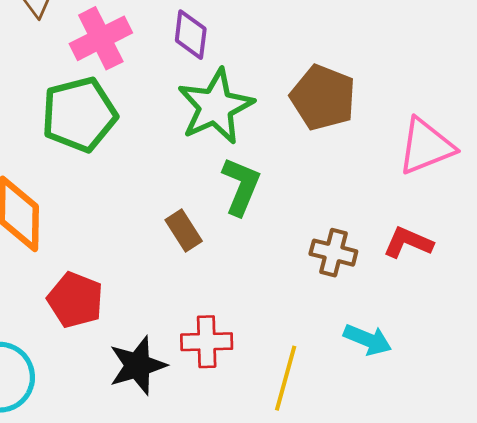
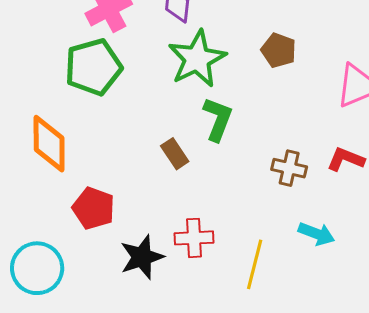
brown pentagon: (323, 98) -> (279, 50), size x0.7

